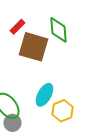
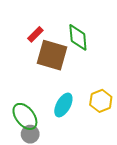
yellow hexagon: (62, 111) -> (101, 101), moved

